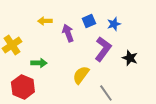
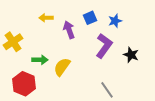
yellow semicircle: (81, 75) -> (62, 67), moved

